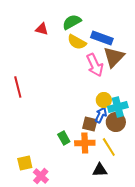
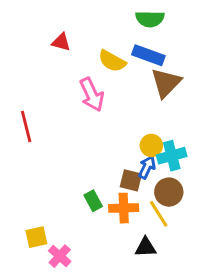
green semicircle: (72, 22) -> (150, 19), moved, turned -150
pink arrow: (95, 65) -> (92, 95), moved
brown circle: (116, 122) -> (169, 192), moved

